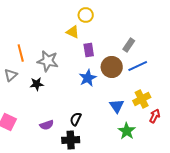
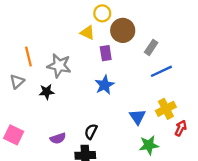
brown circle: (112, 67) -> (123, 30), moved
green star: (127, 131) -> (149, 145), turned 30

